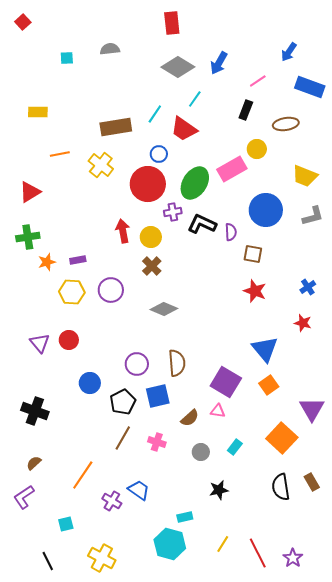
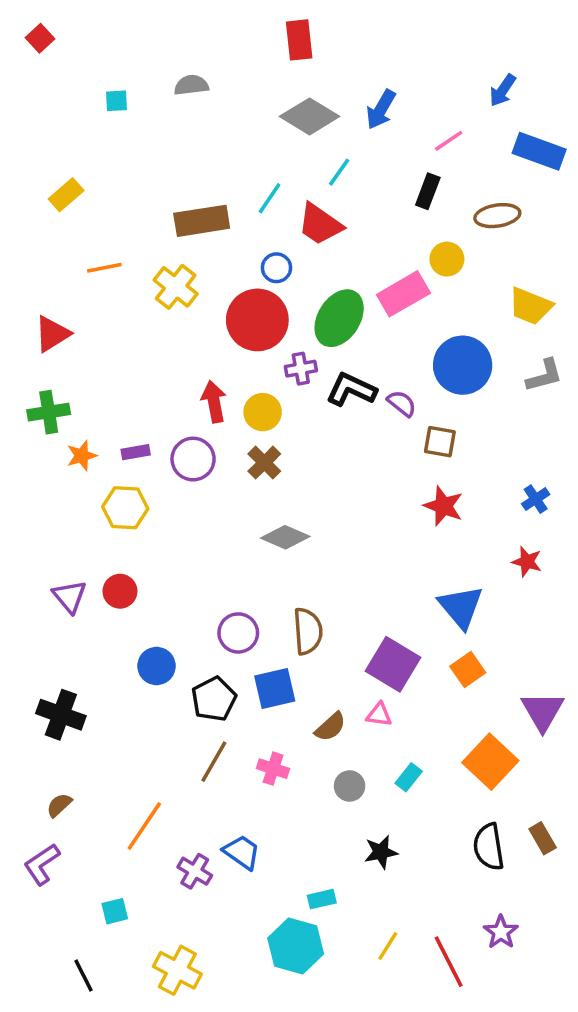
yellow rectangle: (38, 112) -> (66, 195), turned -42
purple semicircle: (231, 232) -> (402, 403), turned -48
purple circle: (111, 290) -> (193, 459), moved
purple star: (293, 558) -> (501, 932), moved

